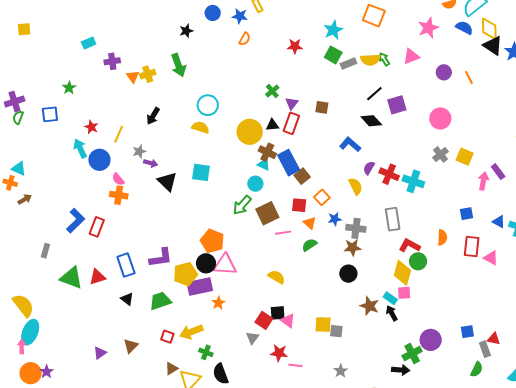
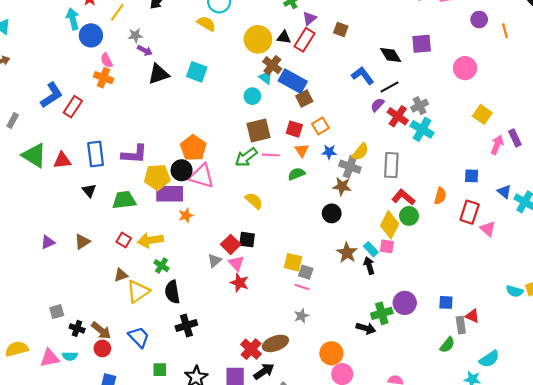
black line: (374, 94) -> (389, 87), moved
gray cross: (440, 154) -> (420, 106), moved
blue rectangle: (289, 163) -> (293, 81), turned -45
black triangle: (167, 182) -> (159, 74), turned 45
yellow semicircle: (356, 186) -> (360, 152), moved, turned 54
green arrow: (242, 205) -> (246, 157), moved
pink triangle: (288, 321) -> (236, 263), moved
pink line: (295, 365) -> (302, 287), moved

